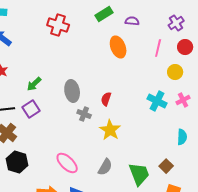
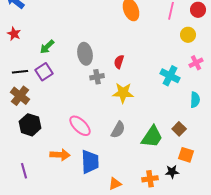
cyan cross: (157, 101) -> (170, 76), moved
gray cross: (84, 114) -> (97, 77), turned -32
yellow star: (110, 130) -> (123, 93), turned -30
green trapezoid: (139, 174) -> (152, 137), turned 55

